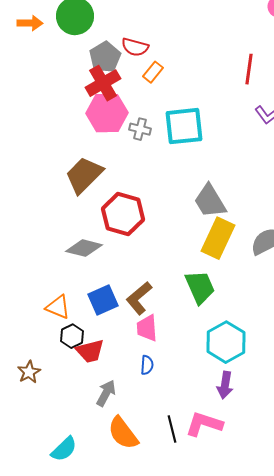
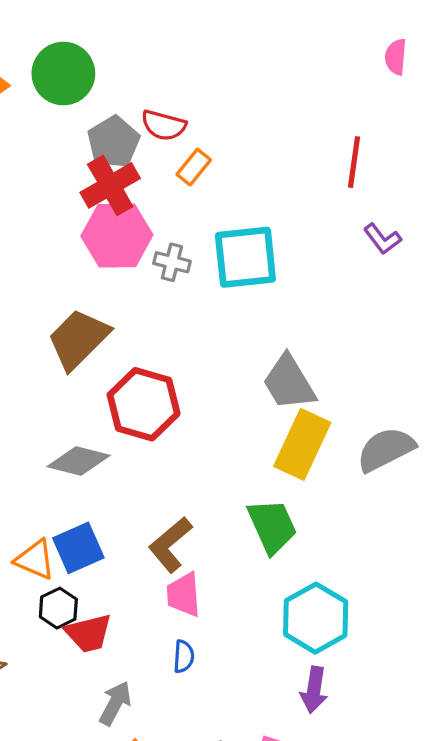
blue square: (103, 300) -> (78, 548), moved

